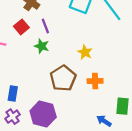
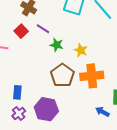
purple line: (45, 26) -> (43, 29), turned -32
green star: (42, 46) -> (57, 45), moved
orange cross: (95, 81) -> (92, 76), size x1.6

